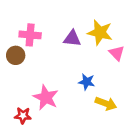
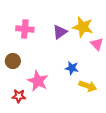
purple triangle: (72, 39) -> (60, 32), turned -42
brown circle: (16, 55) -> (13, 61), moved

